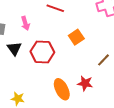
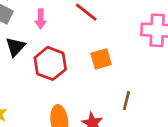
brown line: (103, 60) -> (126, 101), turned -48

